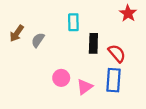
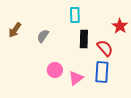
red star: (128, 13) -> (120, 26), moved
cyan rectangle: (73, 22) -> (75, 15), moved
gray semicircle: (38, 40) -> (43, 36), moved

